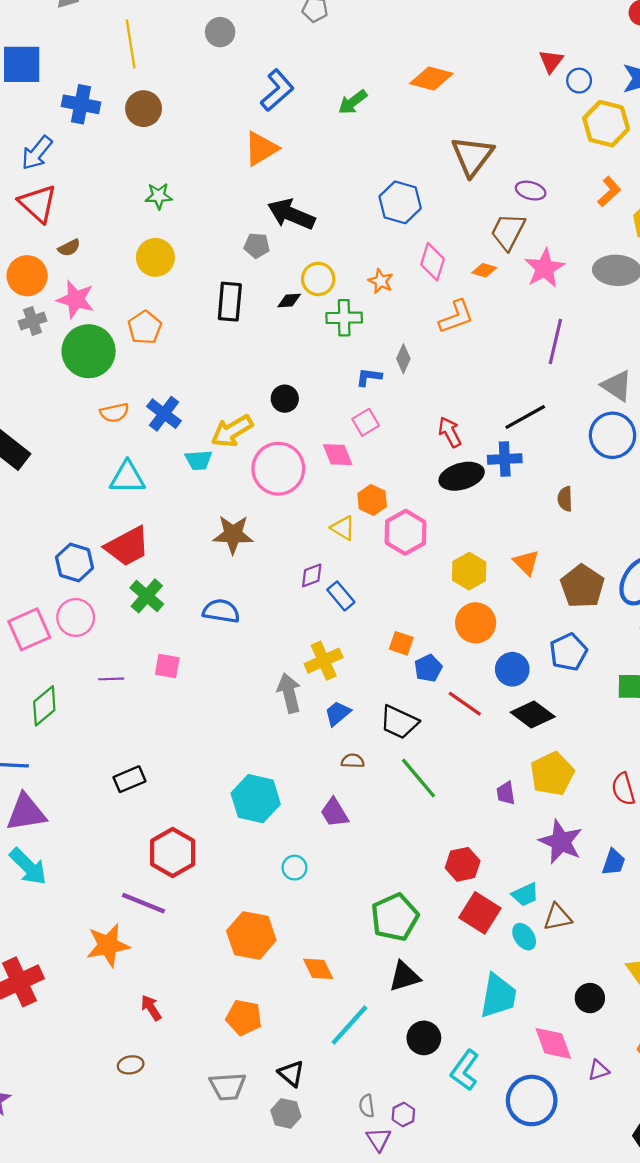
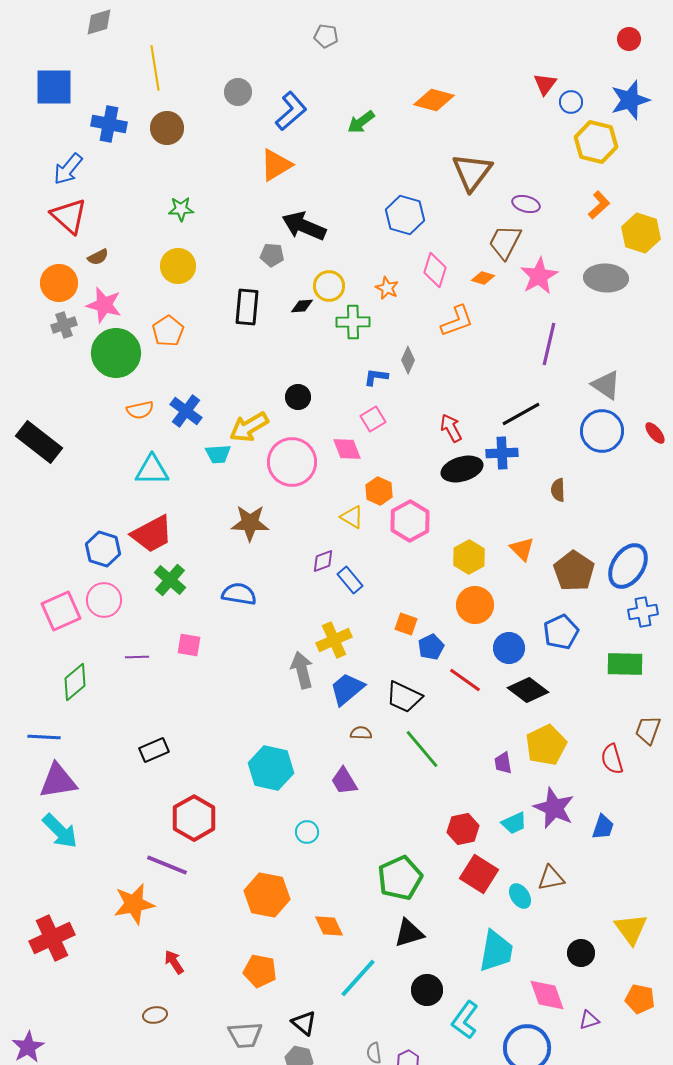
gray circle: (220, 32) -> (238, 92), moved
blue trapezoid: (338, 713) -> (347, 689), size x1.4
cyan trapezoid: (525, 895) -> (514, 823), moved

